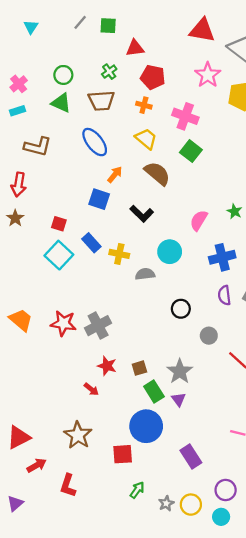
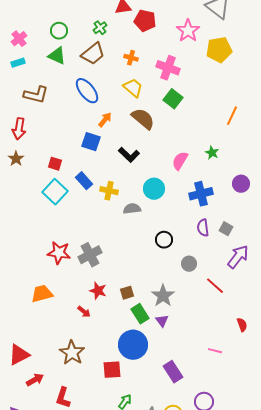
red pentagon: (153, 77) -> (145, 21), moved
brown trapezoid: (101, 101) -> (93, 54), turned -35
orange trapezoid: (21, 320) -> (42, 294), moved, turned -55

